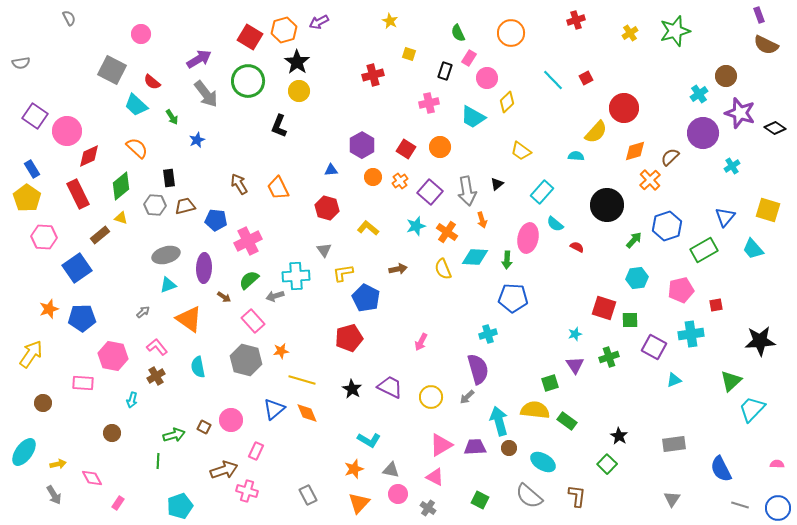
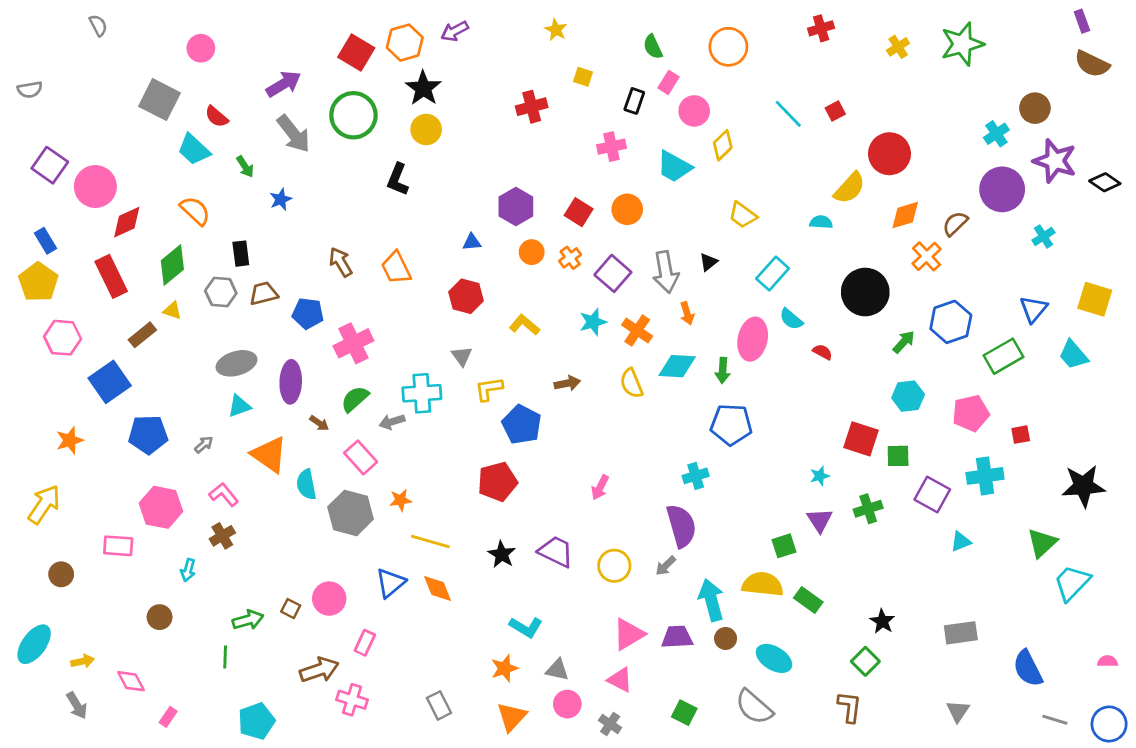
blue pentagon: (82, 318) -> (148, 435), moved
cyan semicircle: (198, 367) -> (306, 484), moved
brown L-shape: (577, 496) -> (850, 707), moved

